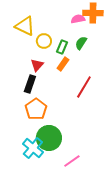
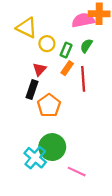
pink semicircle: (78, 19) -> (83, 20), size x1.5
red line: (84, 87) -> (83, 79), moved, turned -35
orange pentagon: (36, 109) -> (49, 105), moved
pink line: (72, 161) -> (77, 172), turned 60

